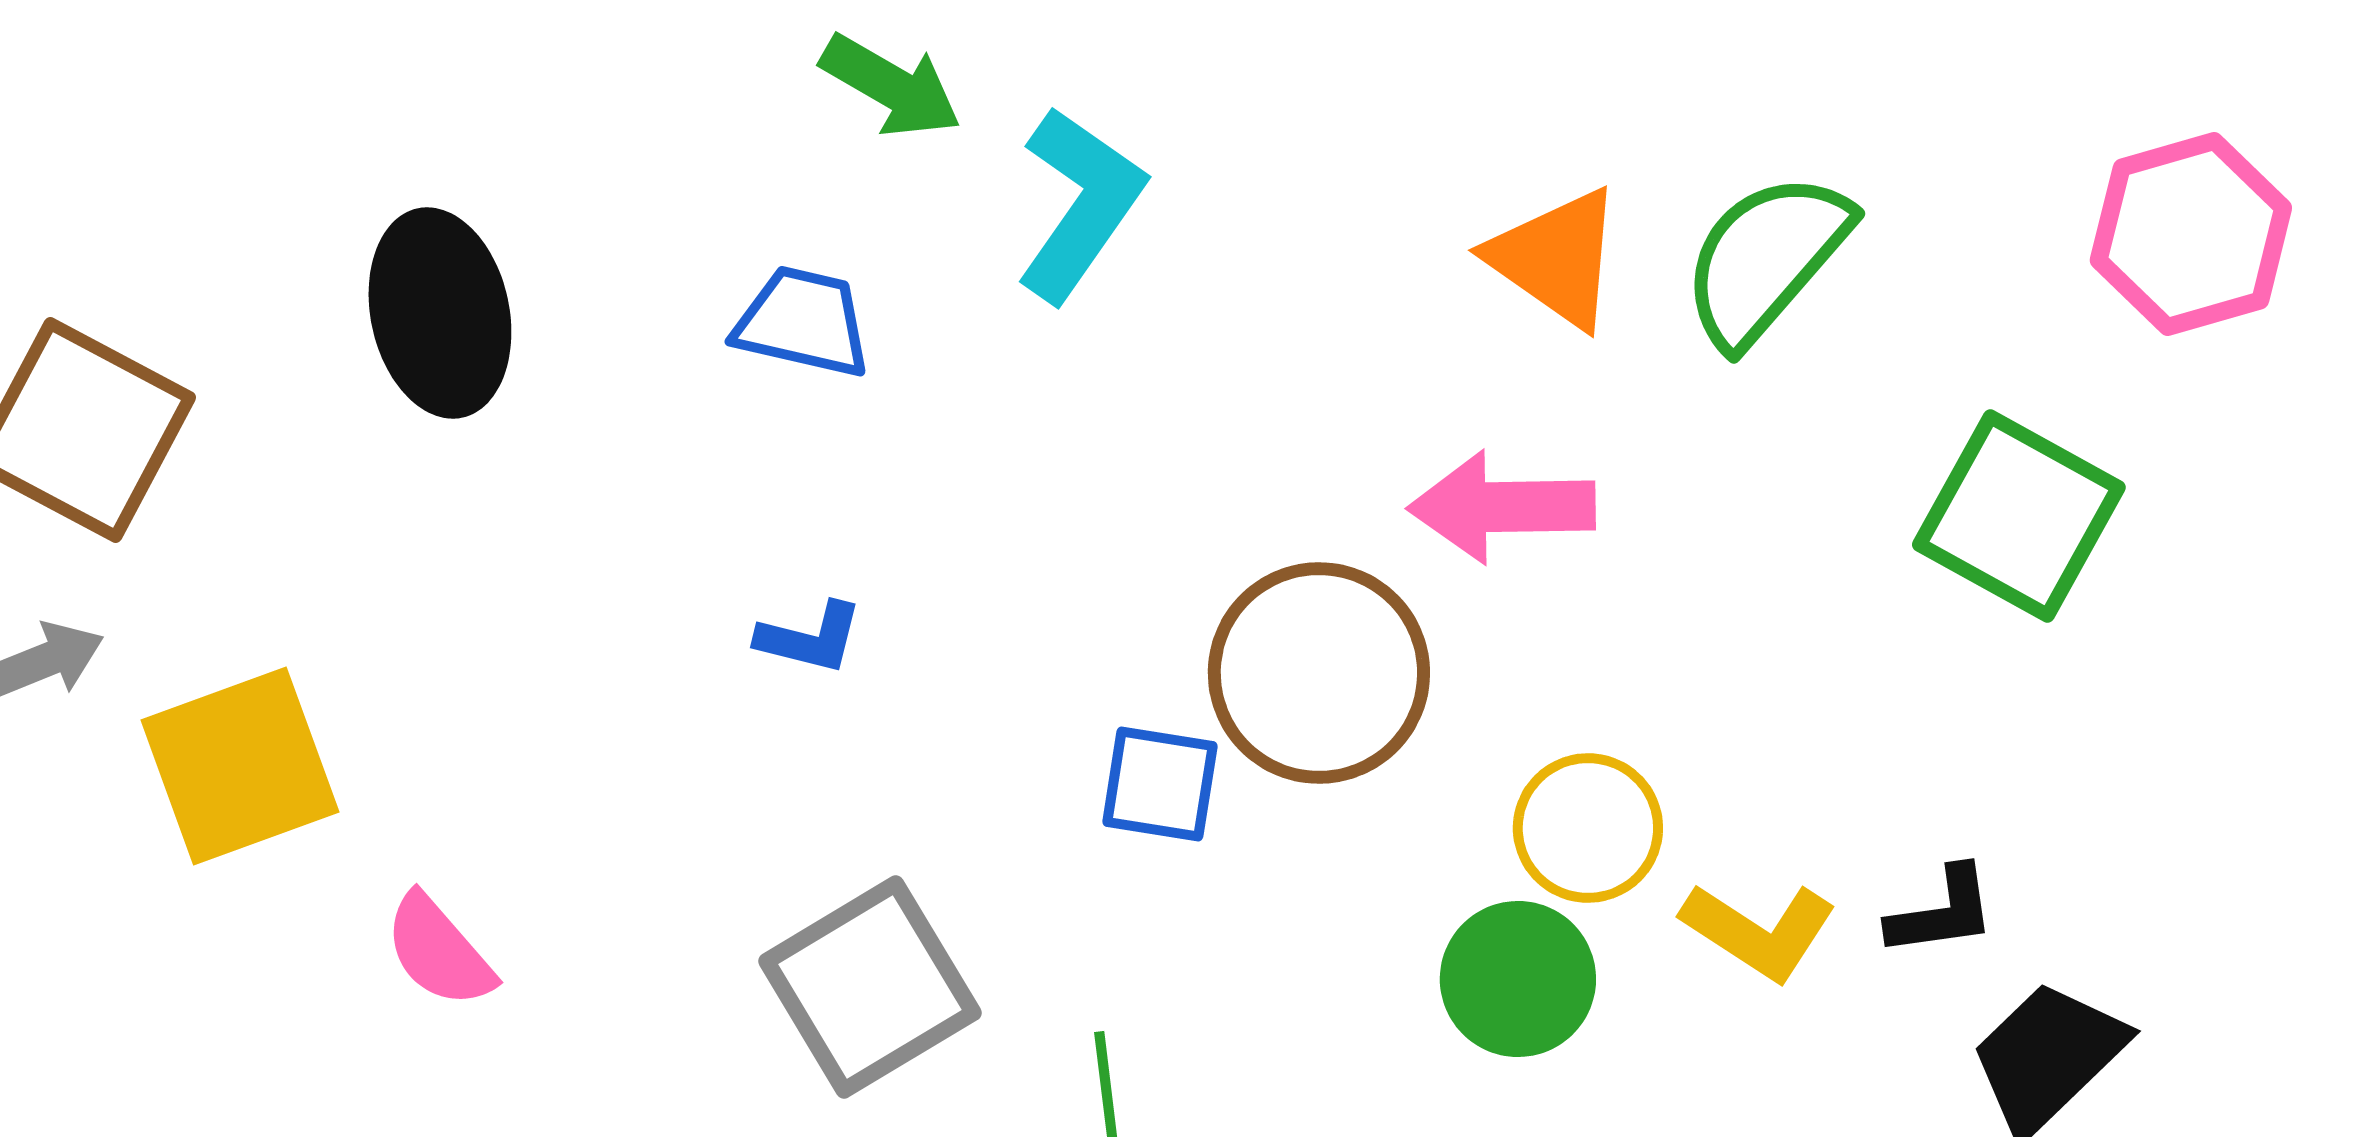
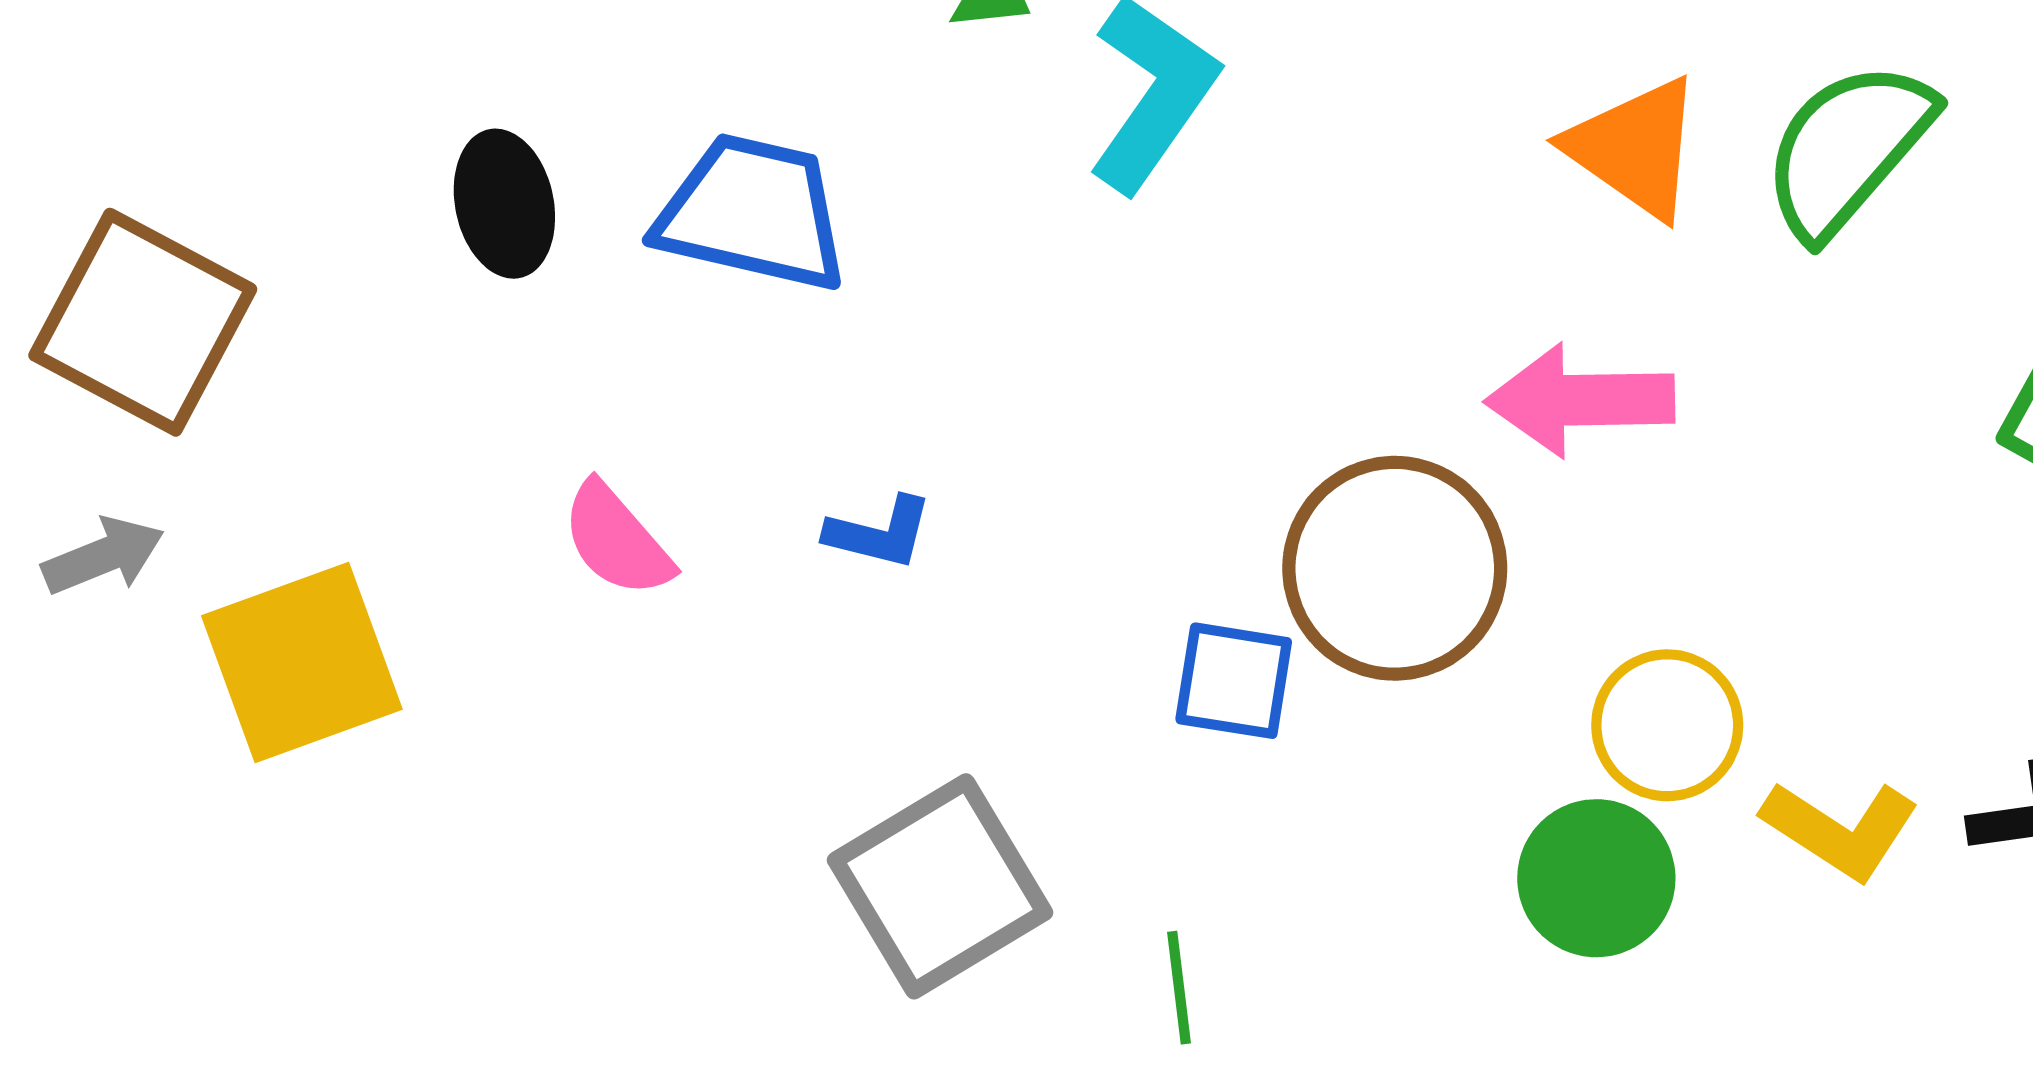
black ellipse: (440, 313) -> (504, 204), size x0.7
blue trapezoid: (803, 322) -> (753, 213), moved, size x1.4
pink semicircle: (439, 951) -> (617, 540), moved

